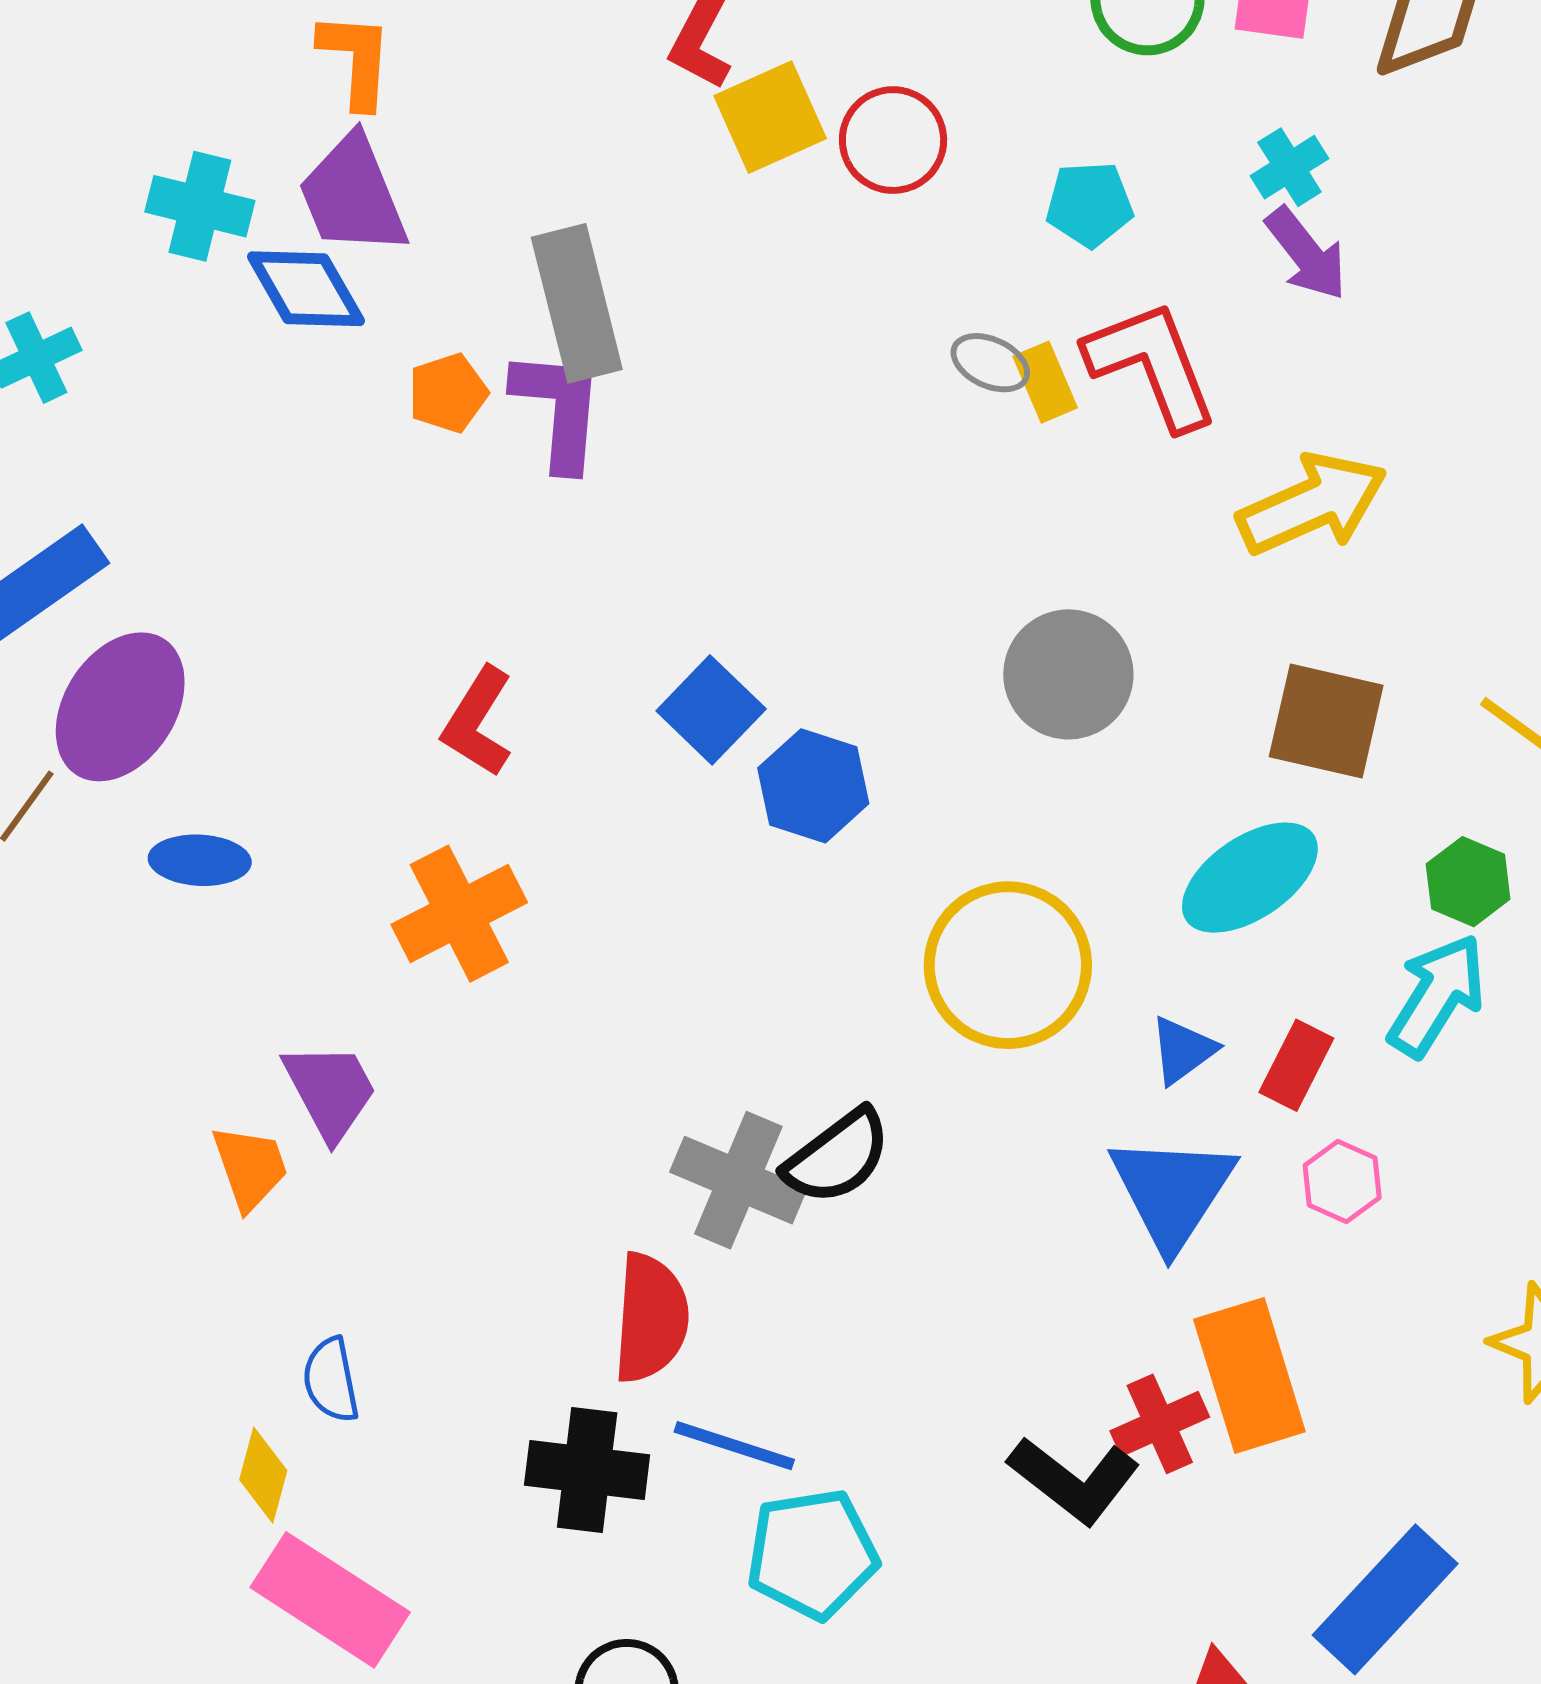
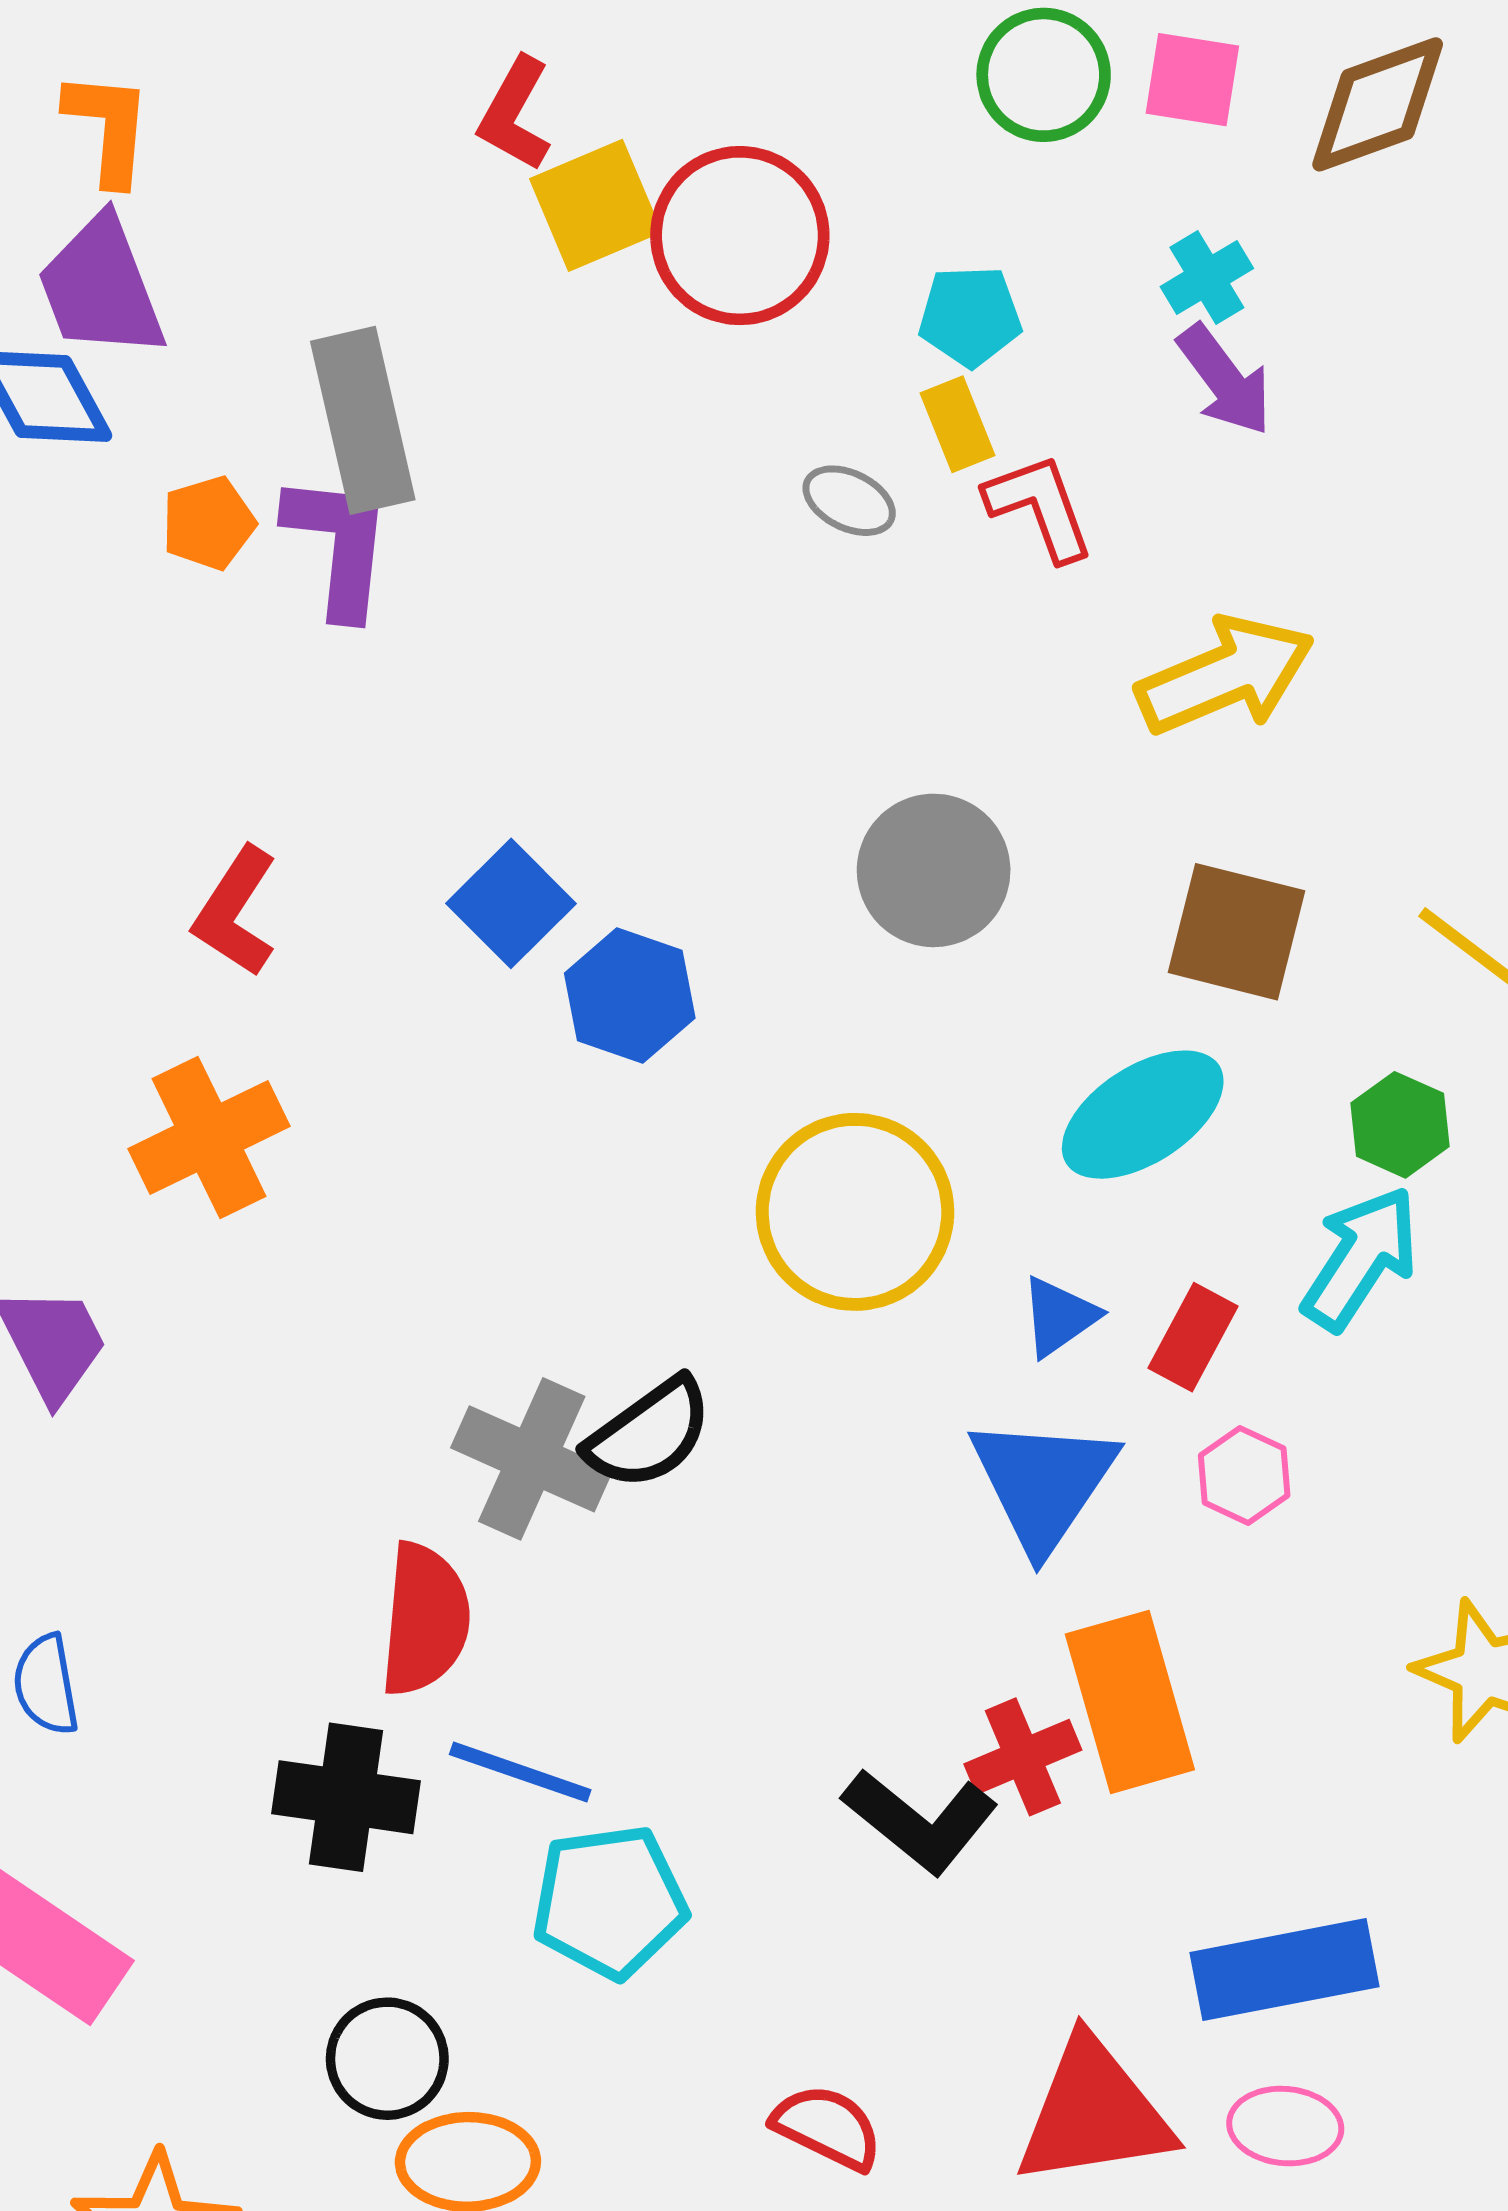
red circle: (893, 140) -> (740, 236), size x1.4
red L-shape: (1152, 365) -> (1040, 507), size x0.7
yellow rectangle: (1045, 382) -> (957, 424), moved
blue rectangle: (1385, 1599) -> (1284, 1970), turned 35

